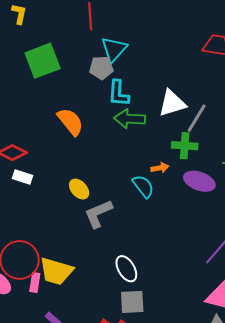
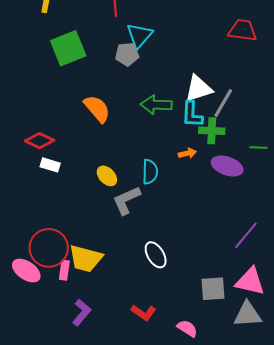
cyan L-shape: (118, 93) -> (192, 114), moved
cyan semicircle: (143, 186) -> (150, 172), moved, turned 40
gray square: (132, 302) -> (213, 289), moved

